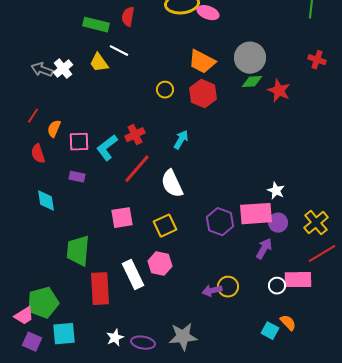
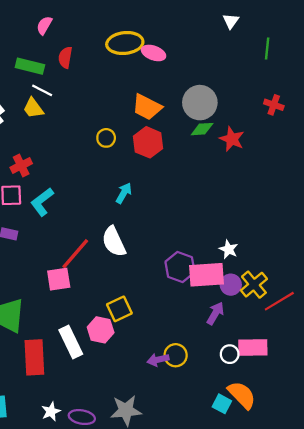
white line: (119, 51) -> (42, 90), moved
red cross: (135, 135) -> (21, 165), moved
red line: (137, 169) -> (75, 254), moved
purple hexagon: (220, 222) -> (180, 267), moved
yellow cross: (316, 223) -> (254, 285), moved
yellow square: (165, 226) -> (119, 309), moved
red line: (322, 254) -> (279, 301), moved
orange semicircle: (288, 323) -> (242, 395), size x1.6

